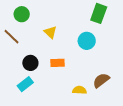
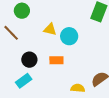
yellow triangle: (50, 32) -> (50, 29), turned -32
cyan circle: (87, 41) -> (69, 36), moved

